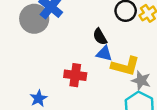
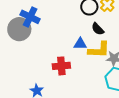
black semicircle: (100, 37) -> (98, 29), moved

